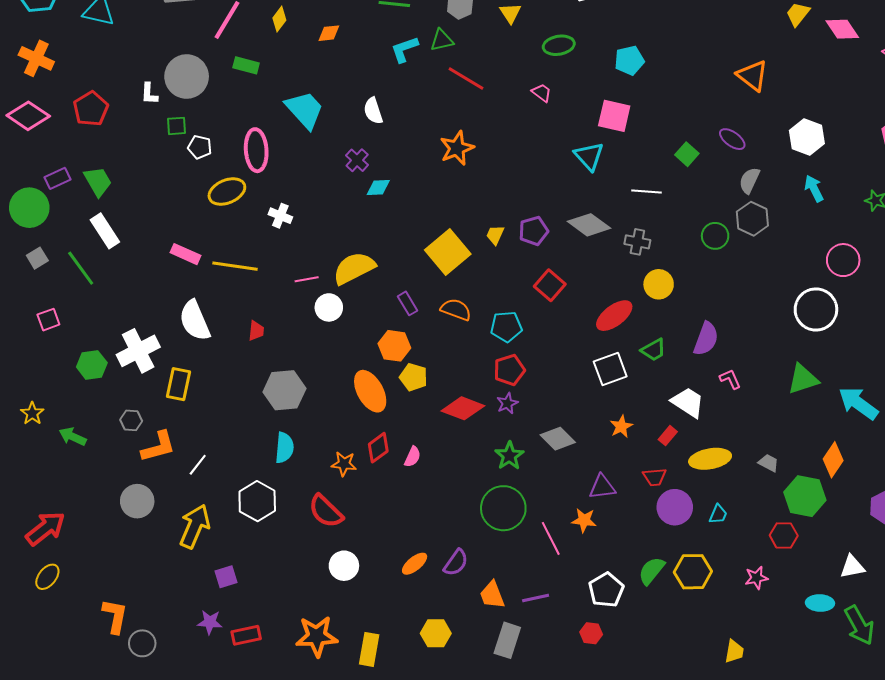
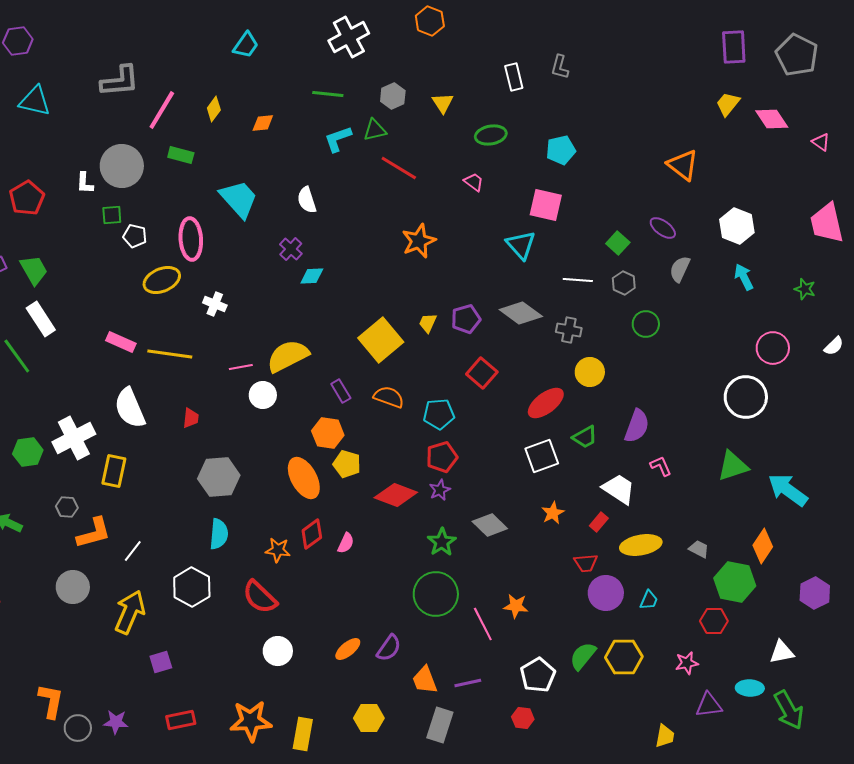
orange star: (457, 148) -> (419, 241), moved
gray hexagon: (752, 219) -> (624, 283), moved, size x0.7
purple triangle: (602, 487) -> (709, 705), moved
purple star: (210, 622) -> (116, 722), moved

